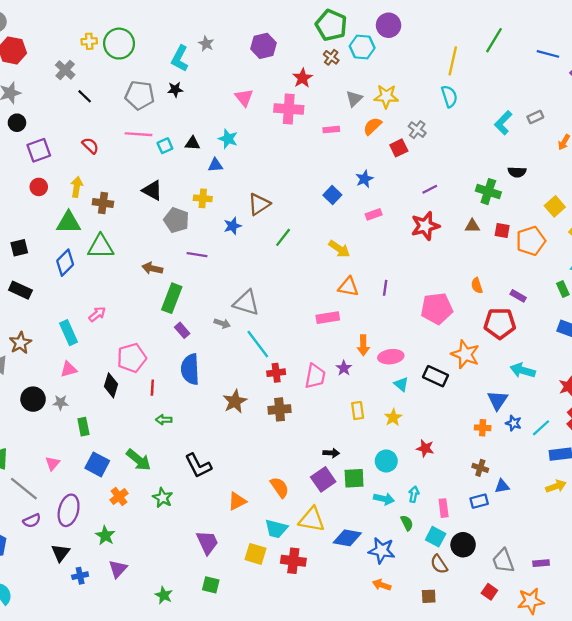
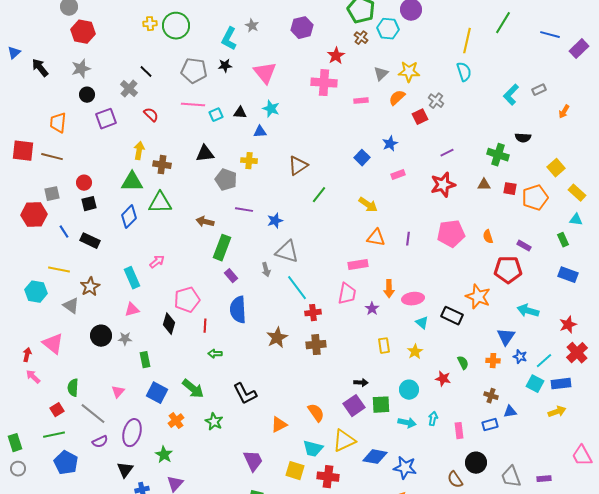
gray cross: (65, 70) -> (129, 89), moved
pink triangle: (244, 97) -> (265, 73), moved, size x1.4
red circle: (39, 187) -> (84, 183), moved
black triangle: (152, 190) -> (205, 154), turned -36
blue star: (233, 226) -> (275, 221), moved
pink pentagon: (437, 308) -> (451, 234), moved
gray arrow: (222, 323) -> (266, 270), turned 56
pink trapezoid: (315, 376) -> (347, 294), moved
yellow triangle: (312, 520) -> (344, 441), turned -35
green semicircle: (407, 523) -> (463, 363), moved
cyan square: (436, 537) -> (535, 384), moved

